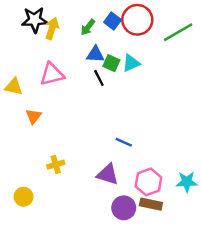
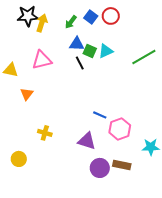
red circle: (137, 20) -> (111, 16), size x0.7
green line: (178, 32) -> (144, 57), moved
yellow cross: (56, 165) -> (45, 133), turned 32
pink hexagon: (148, 182) -> (120, 129), moved

